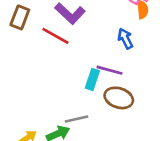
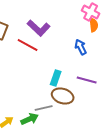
purple line: (110, 70) -> (87, 80), moved
brown ellipse: (119, 98) -> (63, 96), moved

